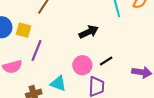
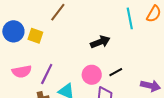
purple line: (37, 51) -> (47, 74), moved

